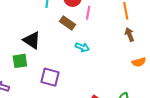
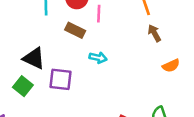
green square: (20, 61) -> (23, 86), turned -35
purple square: (50, 77) -> (61, 79), moved

